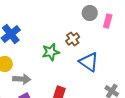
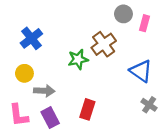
brown cross: (73, 39) -> (104, 44), size x1.5
blue triangle: (89, 62) -> (141, 71), moved

